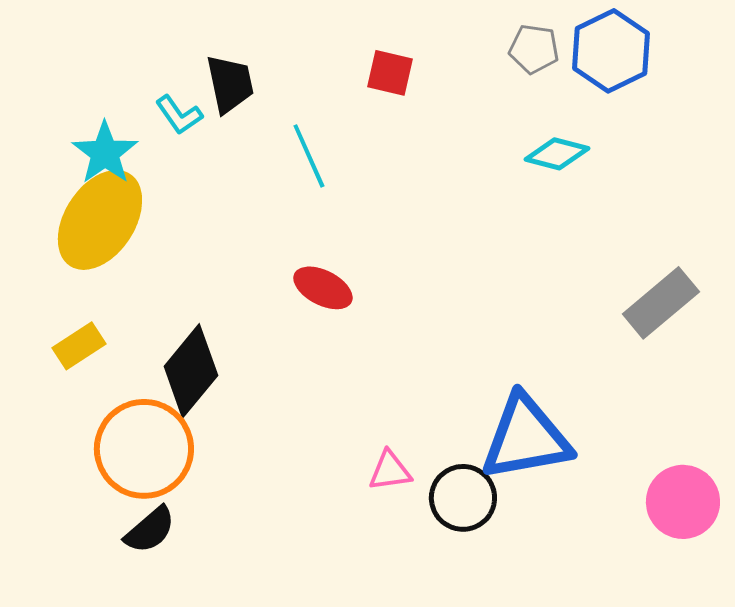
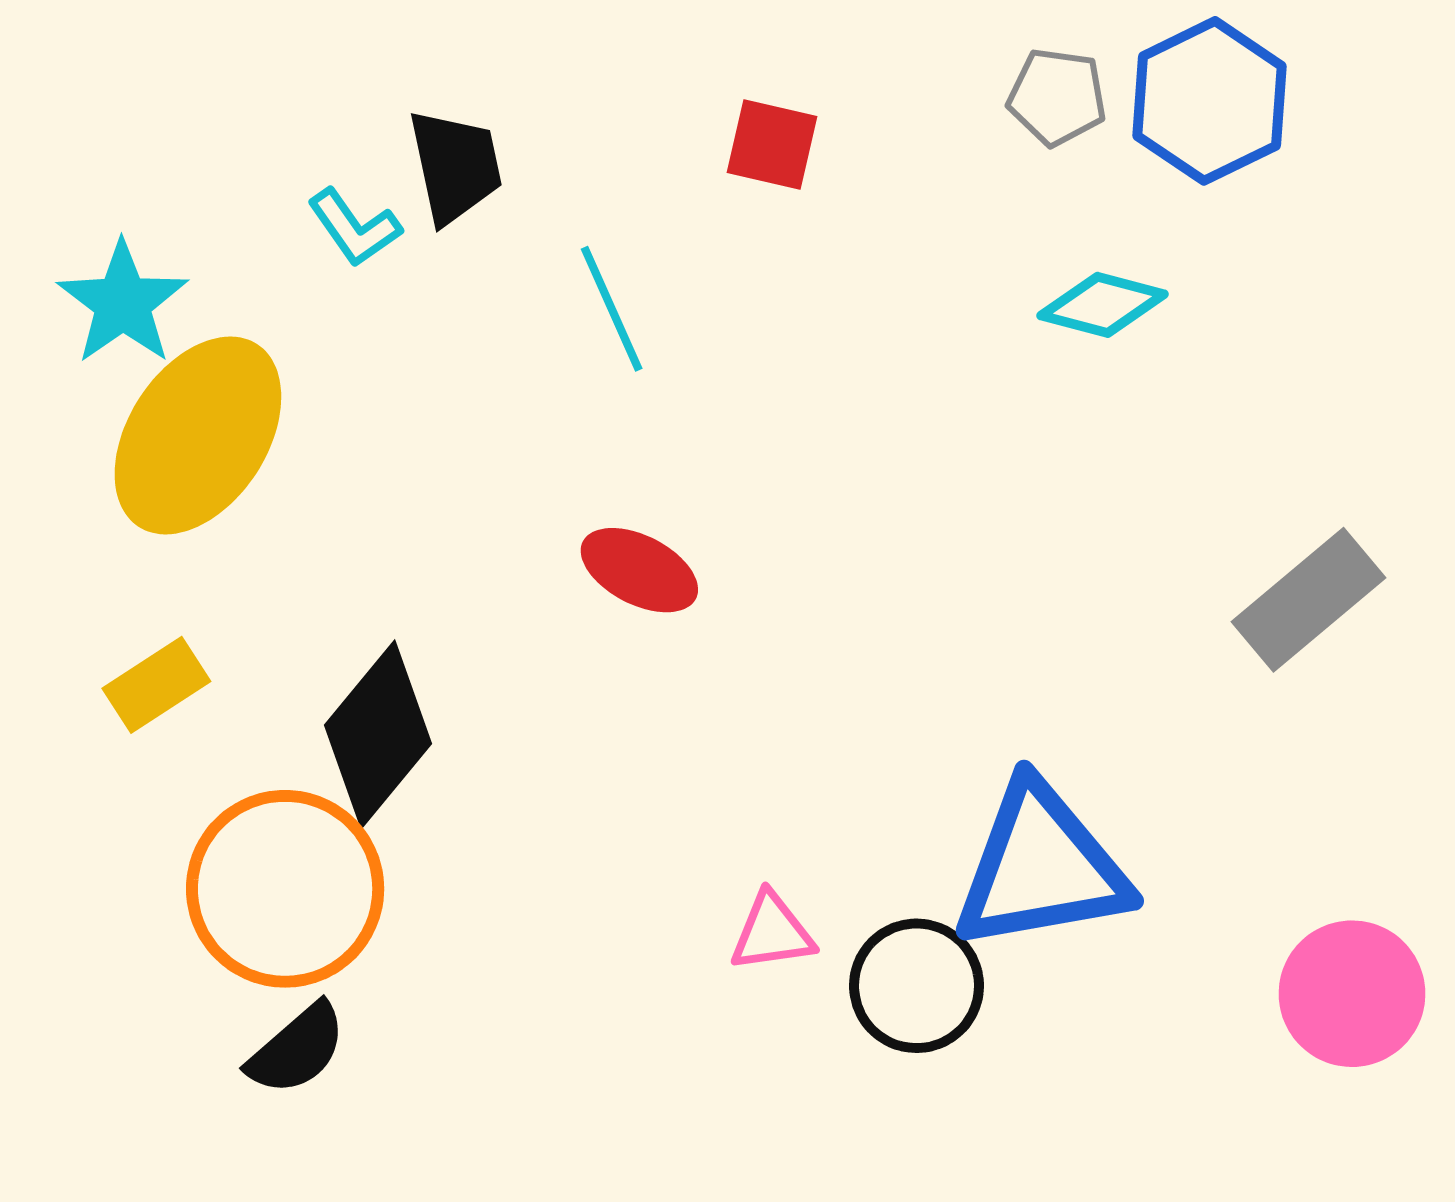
cyan star: (105, 153) -> (123, 303), moved

